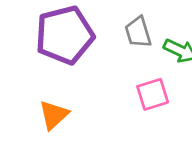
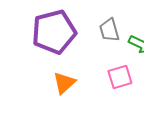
orange triangle: (54, 115) -> (64, 83), moved

